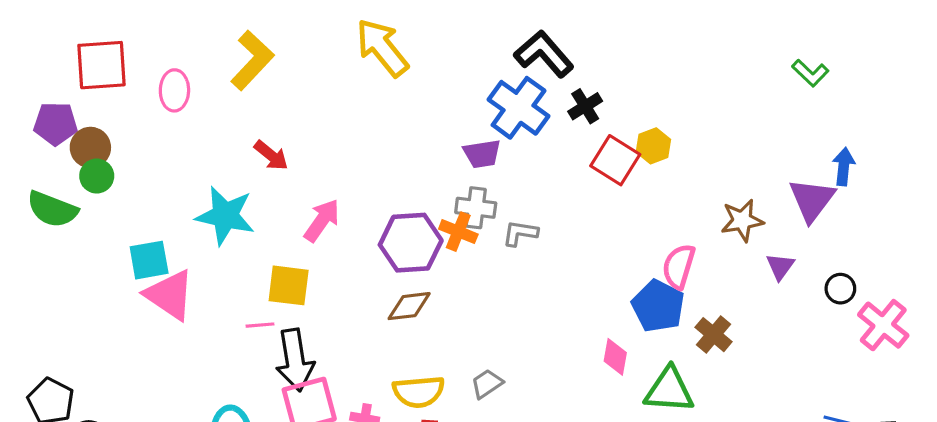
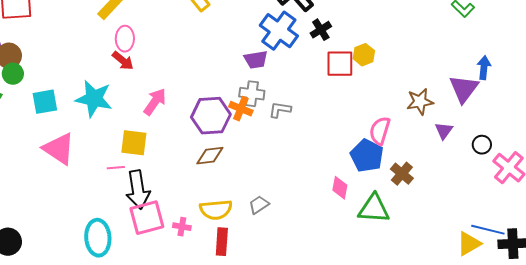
pink ellipse: (174, 90) -> (125, 39), moved
red square: (615, 160) -> (340, 64), turned -32
cyan square: (149, 260) -> (45, 102), moved

